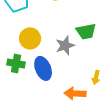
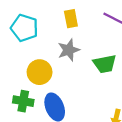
gray star: (65, 45) -> (69, 50), moved

